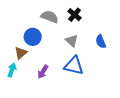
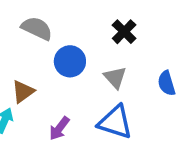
gray semicircle: (50, 17) -> (37, 28), moved
blue circle: (33, 37) -> (70, 61), moved

